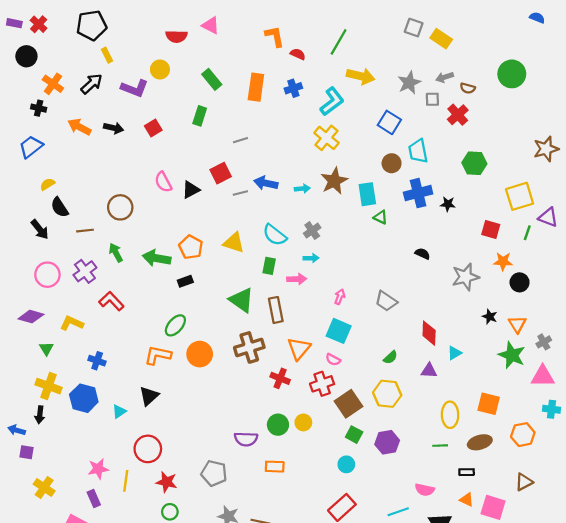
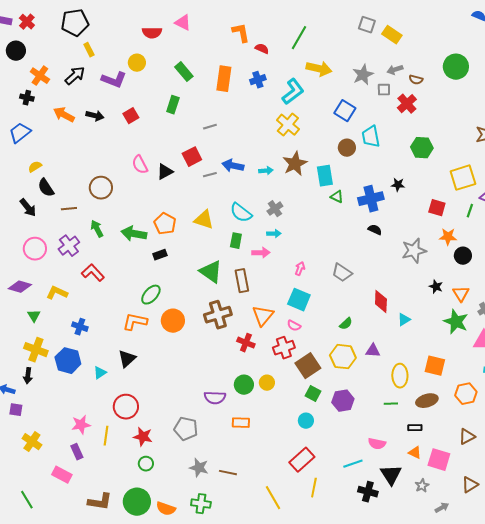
blue cross: (418, 193) -> (371, 199), moved
purple triangle: (429, 371) -> (373, 351), moved

